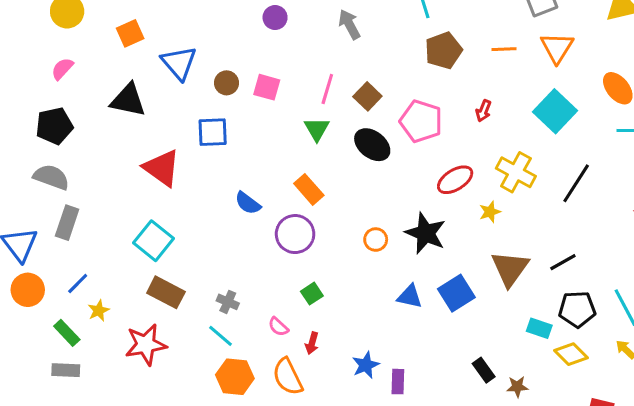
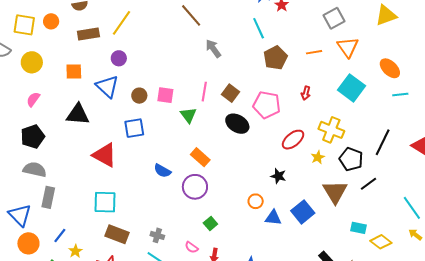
purple circle: (275, 18) -> (119, 58), moved
orange square: (130, 33) -> (74, 71), turned 30
green triangle: (317, 129) -> (188, 115), moved
black line: (576, 183) -> (383, 142), moved
black star: (426, 233) -> (278, 176), size x0.6
orange circle: (376, 240) -> (256, 201), moved
cyan square: (153, 241) -> (105, 202), turned -30
black pentagon: (577, 309) -> (351, 159), moved, turned 30

